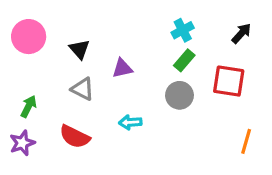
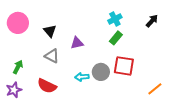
red square: (229, 81) -> (124, 66), moved
gray circle: (179, 95) -> (101, 72), moved
orange line: (246, 141) -> (155, 89), turned 35

